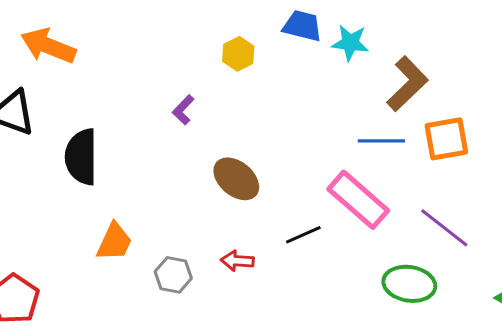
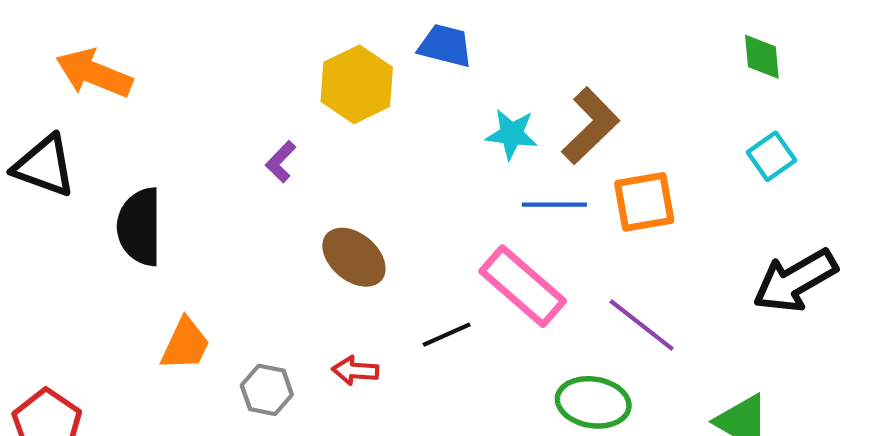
cyan star: (350, 43) -> (512, 134), moved
yellow hexagon: (238, 54) -> (357, 84), size x1.6

